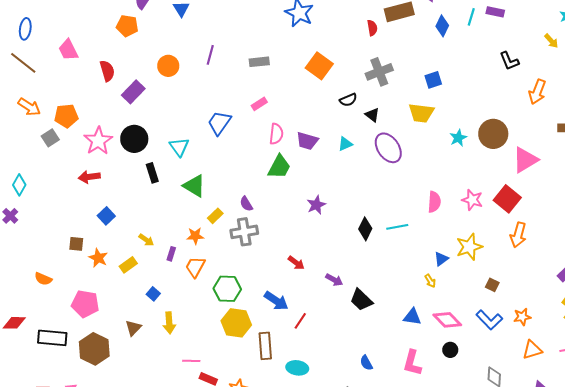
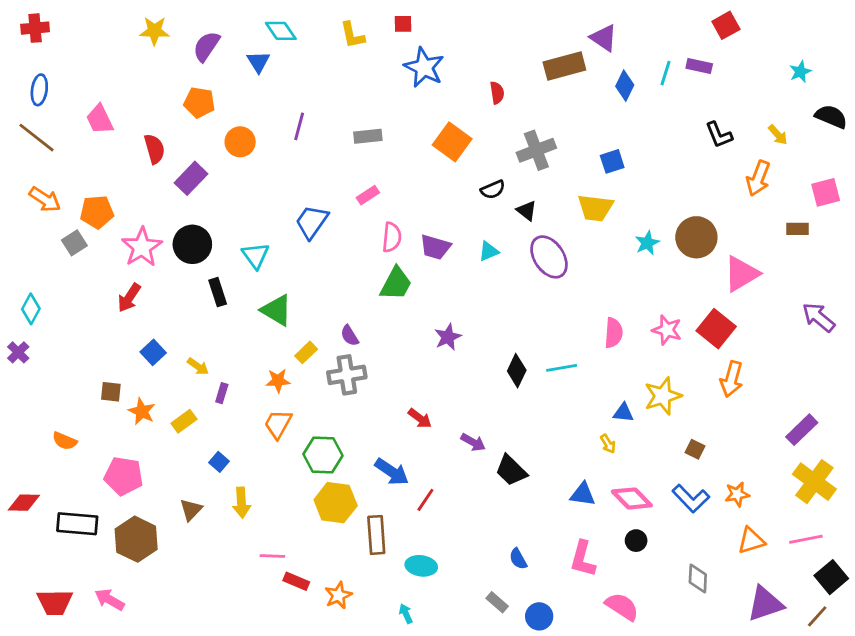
orange pentagon: (127, 26) -> (199, 102), moved
red semicircle: (372, 28) -> (497, 93), moved
yellow arrow: (551, 41) -> (778, 135), moved
red arrow: (89, 177) -> (129, 298), turned -50
yellow arrow: (146, 240) -> (198, 366), moved
purple rectangle: (171, 254) -> (222, 393), moved
blue triangle: (441, 259) -> (623, 413), turned 42

